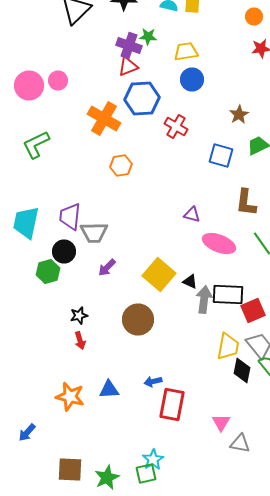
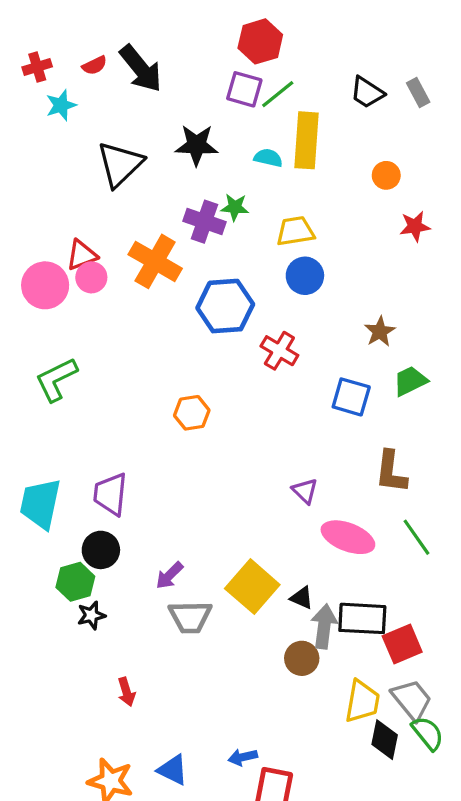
orange circle: (254, 16) -> (386, 175), moved
red triangle: (128, 66) -> (82, 255), moved
orange cross: (104, 118) -> (155, 261), moved
purple triangle: (192, 214) -> (305, 491), turned 30
gray trapezoid: (94, 232) -> (190, 617), moved
black star: (79, 316) -> (91, 615), moved
brown circle: (138, 320) -> (302, 658), moved, size x0.7
blue triangle: (109, 390) -> (173, 770), turned 30

